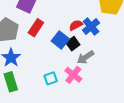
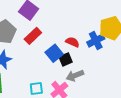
red semicircle: (76, 25) -> (72, 42), turned 40
blue cross: (91, 26) -> (96, 41), moved

